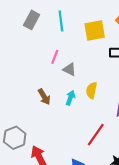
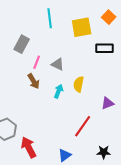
gray rectangle: (32, 20) -> (22, 44), moved
pink line: (55, 57) -> (37, 62), moved
brown arrow: (44, 97) -> (34, 81), moved

